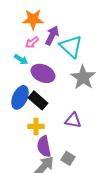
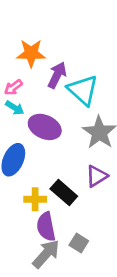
pink arrow: (32, 42) -> (13, 87), moved
black rectangle: (38, 100) -> (64, 192), moved
purple triangle: (73, 120) -> (97, 176), moved, turned -42

